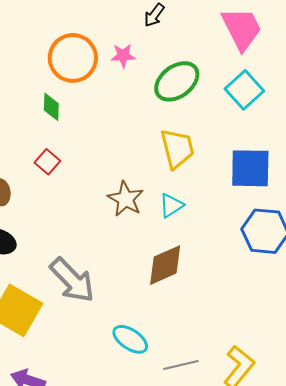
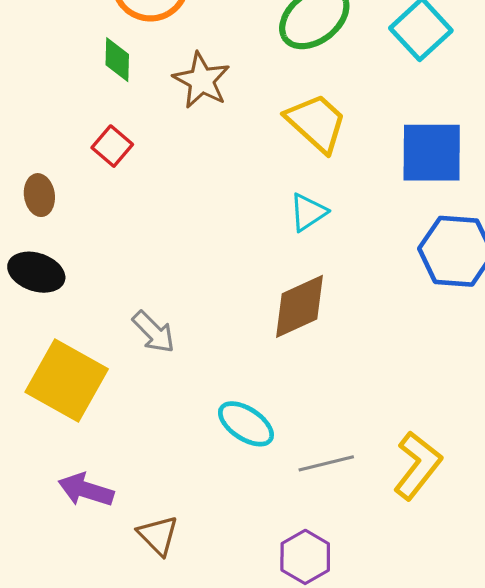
yellow trapezoid: (177, 149) -> (316, 123), turned -33
brown star: (126, 199) -> (202, 80), moved
gray arrow: (72, 280) -> (154, 332), size x0.6

